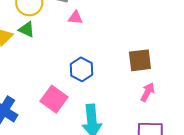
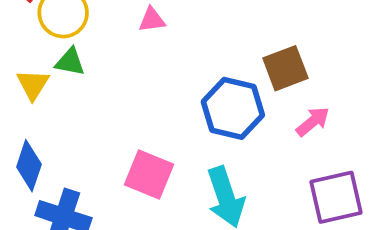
blue hexagon: (82, 69) -> (233, 108), moved, size x1.4
pink arrow: (148, 92) -> (313, 122), turned 36

